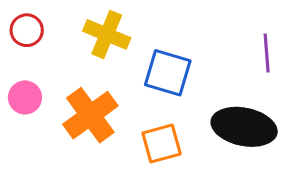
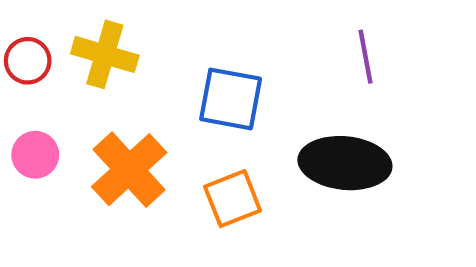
yellow cross: (107, 34) -> (105, 54), moved

